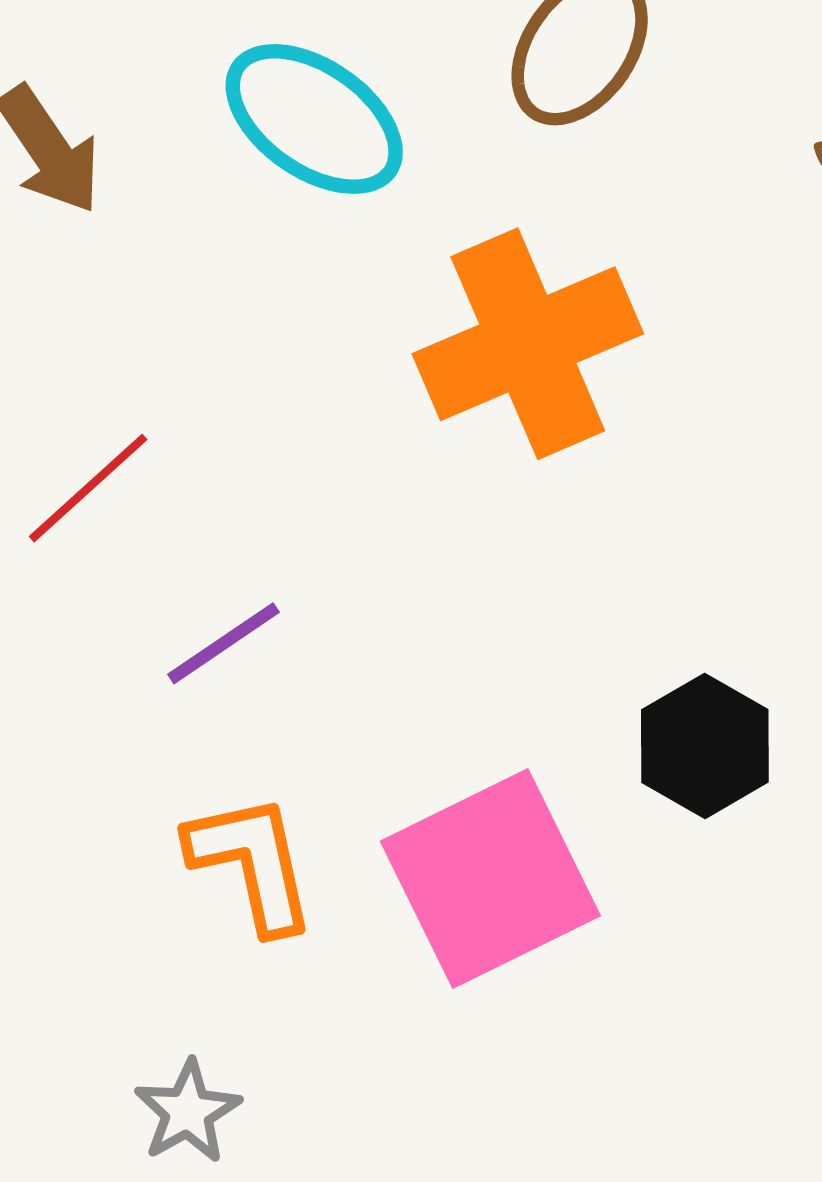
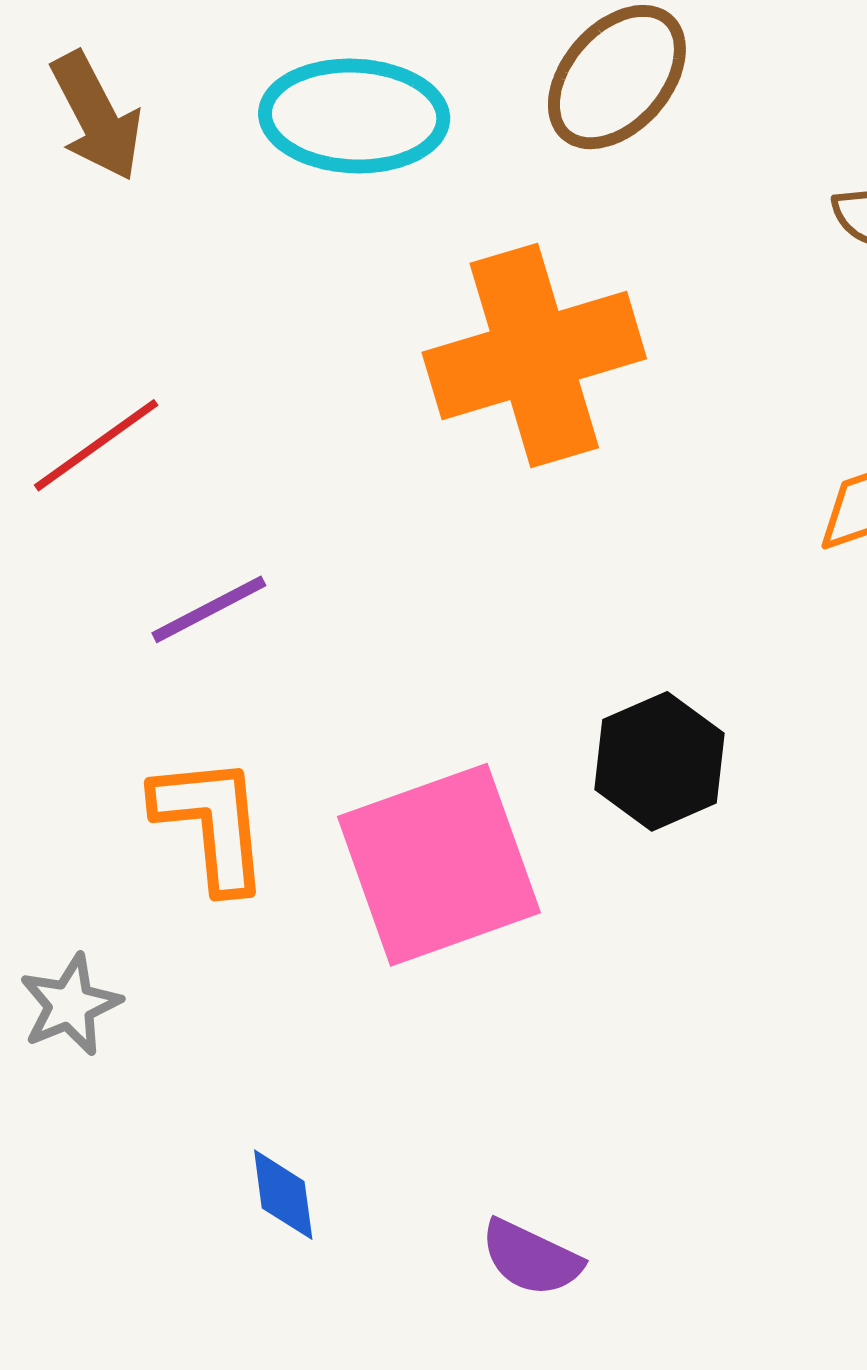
cyan ellipse: (314, 119) -> (354, 116), turned -39
gray star: (188, 1112) -> (70, 1005), moved

